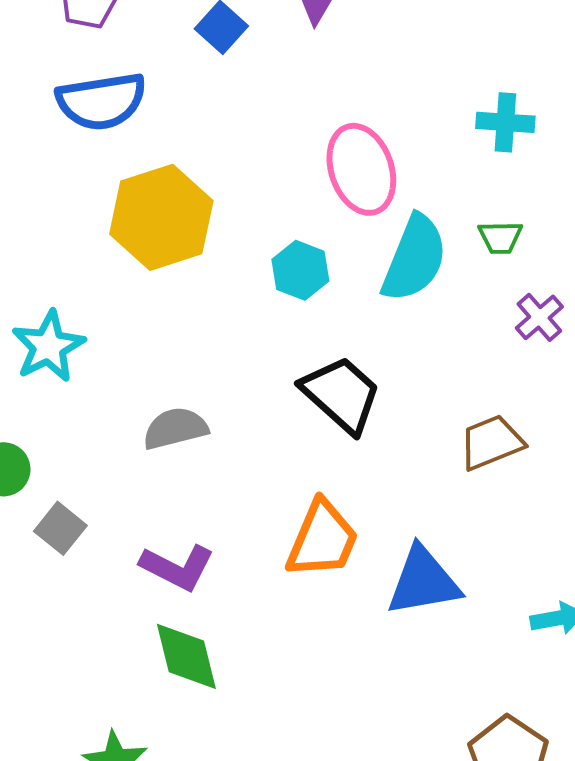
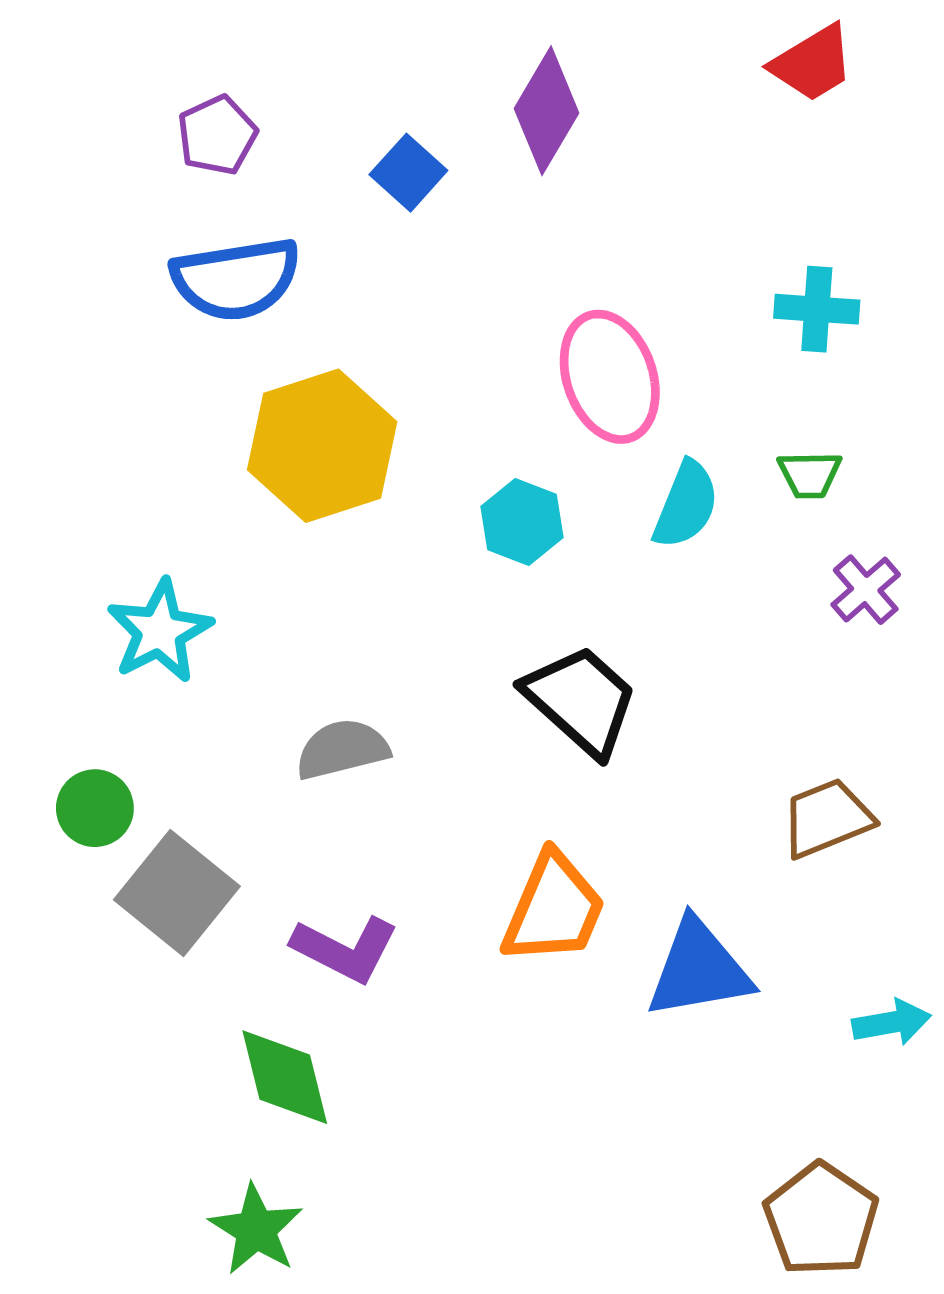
cyan semicircle: (414, 258) -> (686, 505), size x0.7
brown trapezoid: (491, 442) -> (827, 818), moved
gray square: (60, 528) -> (177, 893), size x1.6
green diamond: (186, 656) -> (285, 1077), moved

